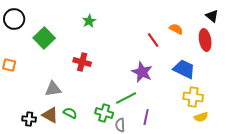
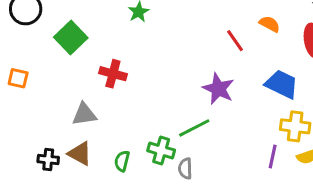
red cross: (82, 62) -> (113, 74), moved
green semicircle: (70, 113) -> (122, 161), moved, turned -104
purple line: (146, 117) -> (273, 157), moved

